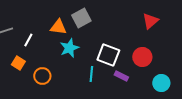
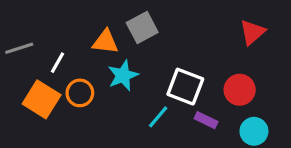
orange square: (18, 63) -> (42, 99), size x1.6
cyan line: (91, 74) -> (158, 117), turned 35
orange circle: (42, 76) -> (80, 93), moved
cyan circle: (161, 83) -> (254, 131), moved

